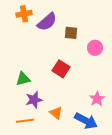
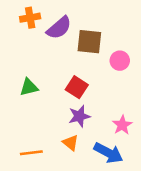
brown square: (71, 33) -> (89, 42), size x1.5
green triangle: (23, 79) -> (29, 87), moved
purple star: (34, 100) -> (79, 116), moved

